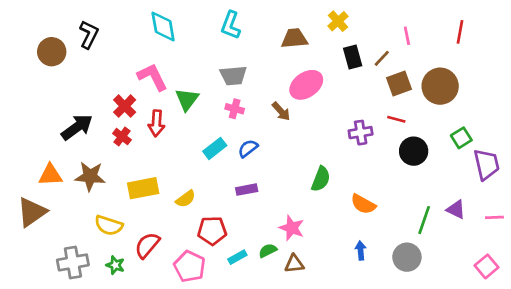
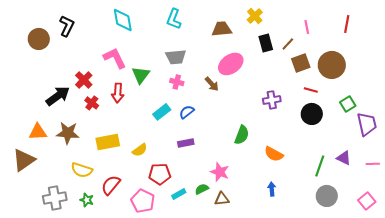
red cross: (125, 106) -> (84, 80), moved
red line: (396, 119) -> (311, 90), moved
gray circle: (407, 257) -> (327, 196), moved

